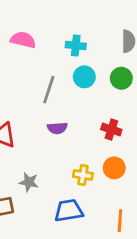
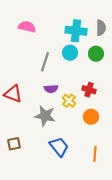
cyan cross: (76, 46) -> (76, 31), moved, size x1.5
yellow cross: (83, 175) -> (69, 101), moved, turned 32
gray star: (29, 182) -> (45, 116), moved, size x1.5
blue trapezoid: (69, 211) -> (59, 147), turned 60

